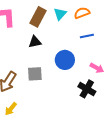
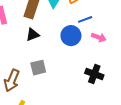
blue circle: (65, 60) -> (71, 36), moved
pink arrow: (97, 68) -> (99, 37), moved

